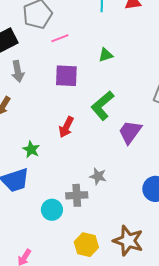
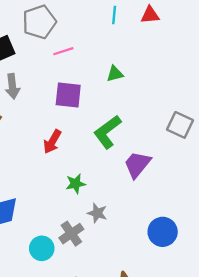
red arrow: (66, 127) -> (52, 142), moved
green star: (31, 149) -> (76, 184), moved, turned 30
gray cross: (77, 195) -> (71, 234), turned -35

